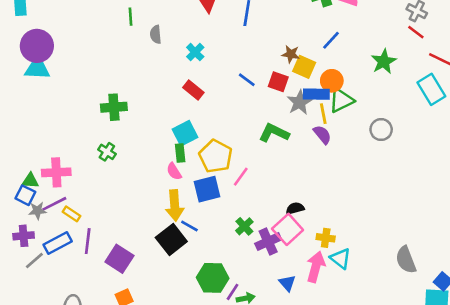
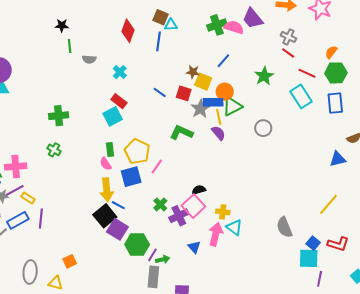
gray semicircle: (156, 34) -> (89, 59), turned -80
cyan square: (185, 133) -> (113, 116), moved
purple square: (119, 259) -> (117, 229), moved

